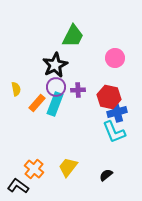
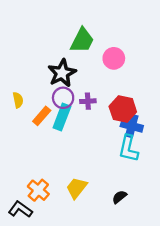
pink circle: (115, 58) -> (114, 58), moved
blue cross: (117, 112) -> (132, 126), turned 30
cyan L-shape: (114, 132) -> (128, 148), turned 35

